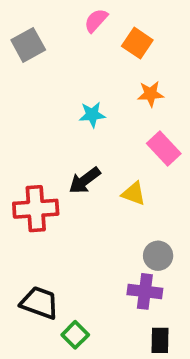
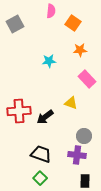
pink semicircle: (96, 20) -> (51, 11), turned 144
black arrow: (85, 180) -> (45, 117), moved
black trapezoid: (39, 303) -> (41, 154), moved

